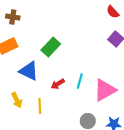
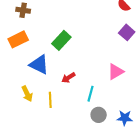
cyan line: (80, 81) -> (90, 94), moved
pink triangle: (105, 90) -> (116, 72), moved, size x0.7

